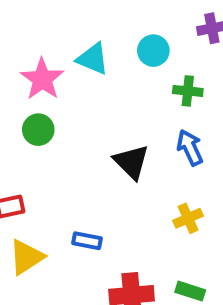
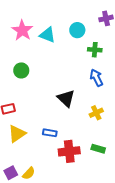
pink star: (42, 79) -> (22, 30), moved
black triangle: (131, 162) -> (66, 98), moved
blue rectangle: (87, 241) -> (50, 133), moved

